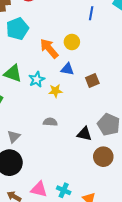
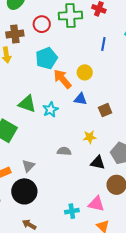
cyan pentagon: (17, 29) -> (46, 58), moved
yellow star: (55, 91) -> (90, 137), moved
pink triangle: (39, 189) -> (96, 204), moved
cyan cross: (64, 190) -> (72, 211), moved, turned -32

